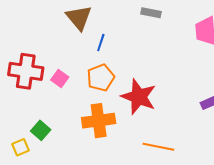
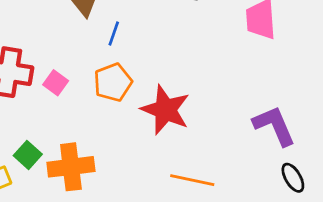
orange cross: (99, 121) -> (71, 167), moved

